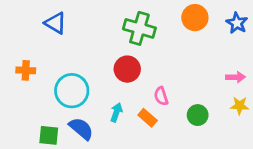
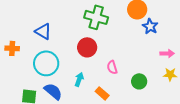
blue triangle: (55, 23) -> (43, 31), moved
blue star: (237, 23) -> (150, 26), moved
orange rectangle: (148, 118) -> (102, 93), moved

